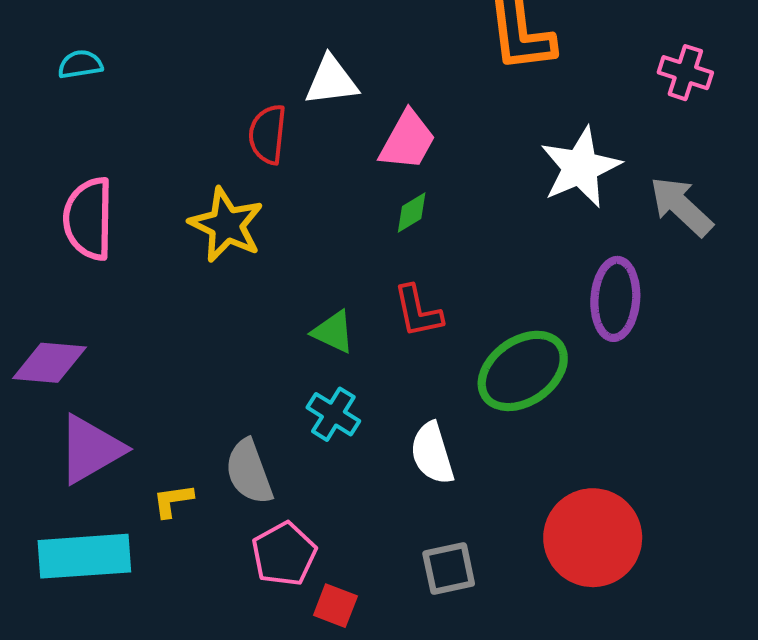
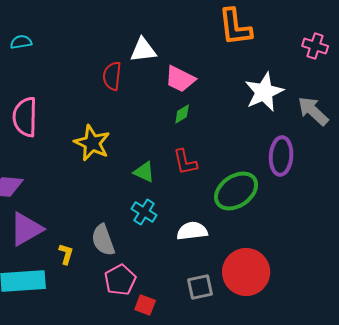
pink trapezoid: (407, 140) -> (180, 79), turned 88
yellow star: (226, 225) -> (92, 143), moved
white semicircle: (432, 453) -> (192, 231), turned 100
yellow L-shape: (173, 501) -> (66, 254), turned 115
red circle: (593, 538) -> (246, 272), moved

